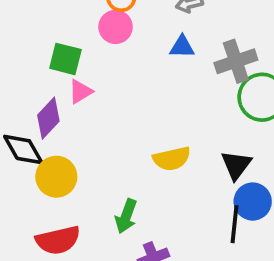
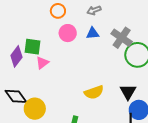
pink circle: (116, 27) -> (68, 33), moved
gray cross: (236, 61) -> (122, 38), turned -30
purple diamond: (48, 118) -> (16, 56), moved

